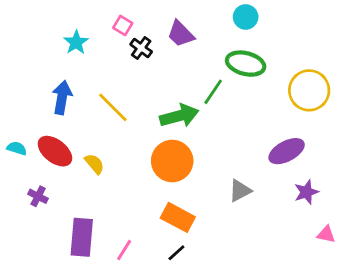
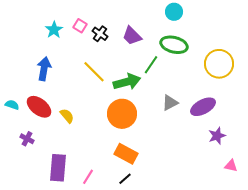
pink square: (123, 25) -> (80, 26), moved
purple trapezoid: (181, 34) -> (132, 36), moved
yellow line: (113, 107) -> (94, 72), moved
gray triangle: (240, 191) -> (170, 103), moved

